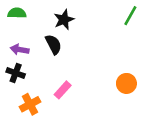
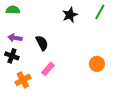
black star: (64, 20) -> (70, 15), moved
black semicircle: (53, 44) -> (42, 43), moved

